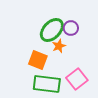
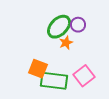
orange square: (38, 60) -> (38, 69), moved

